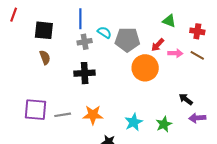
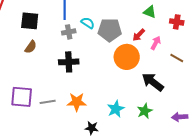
pink arrow: (175, 53) -> (156, 43), turned -64
brown line: (197, 55) -> (177, 58), moved
brown semicircle: (45, 57) -> (31, 47), turned 56
black arrow: (186, 99) -> (153, 82), moved, size x1.6
purple arrow: (197, 118) -> (180, 117), moved

